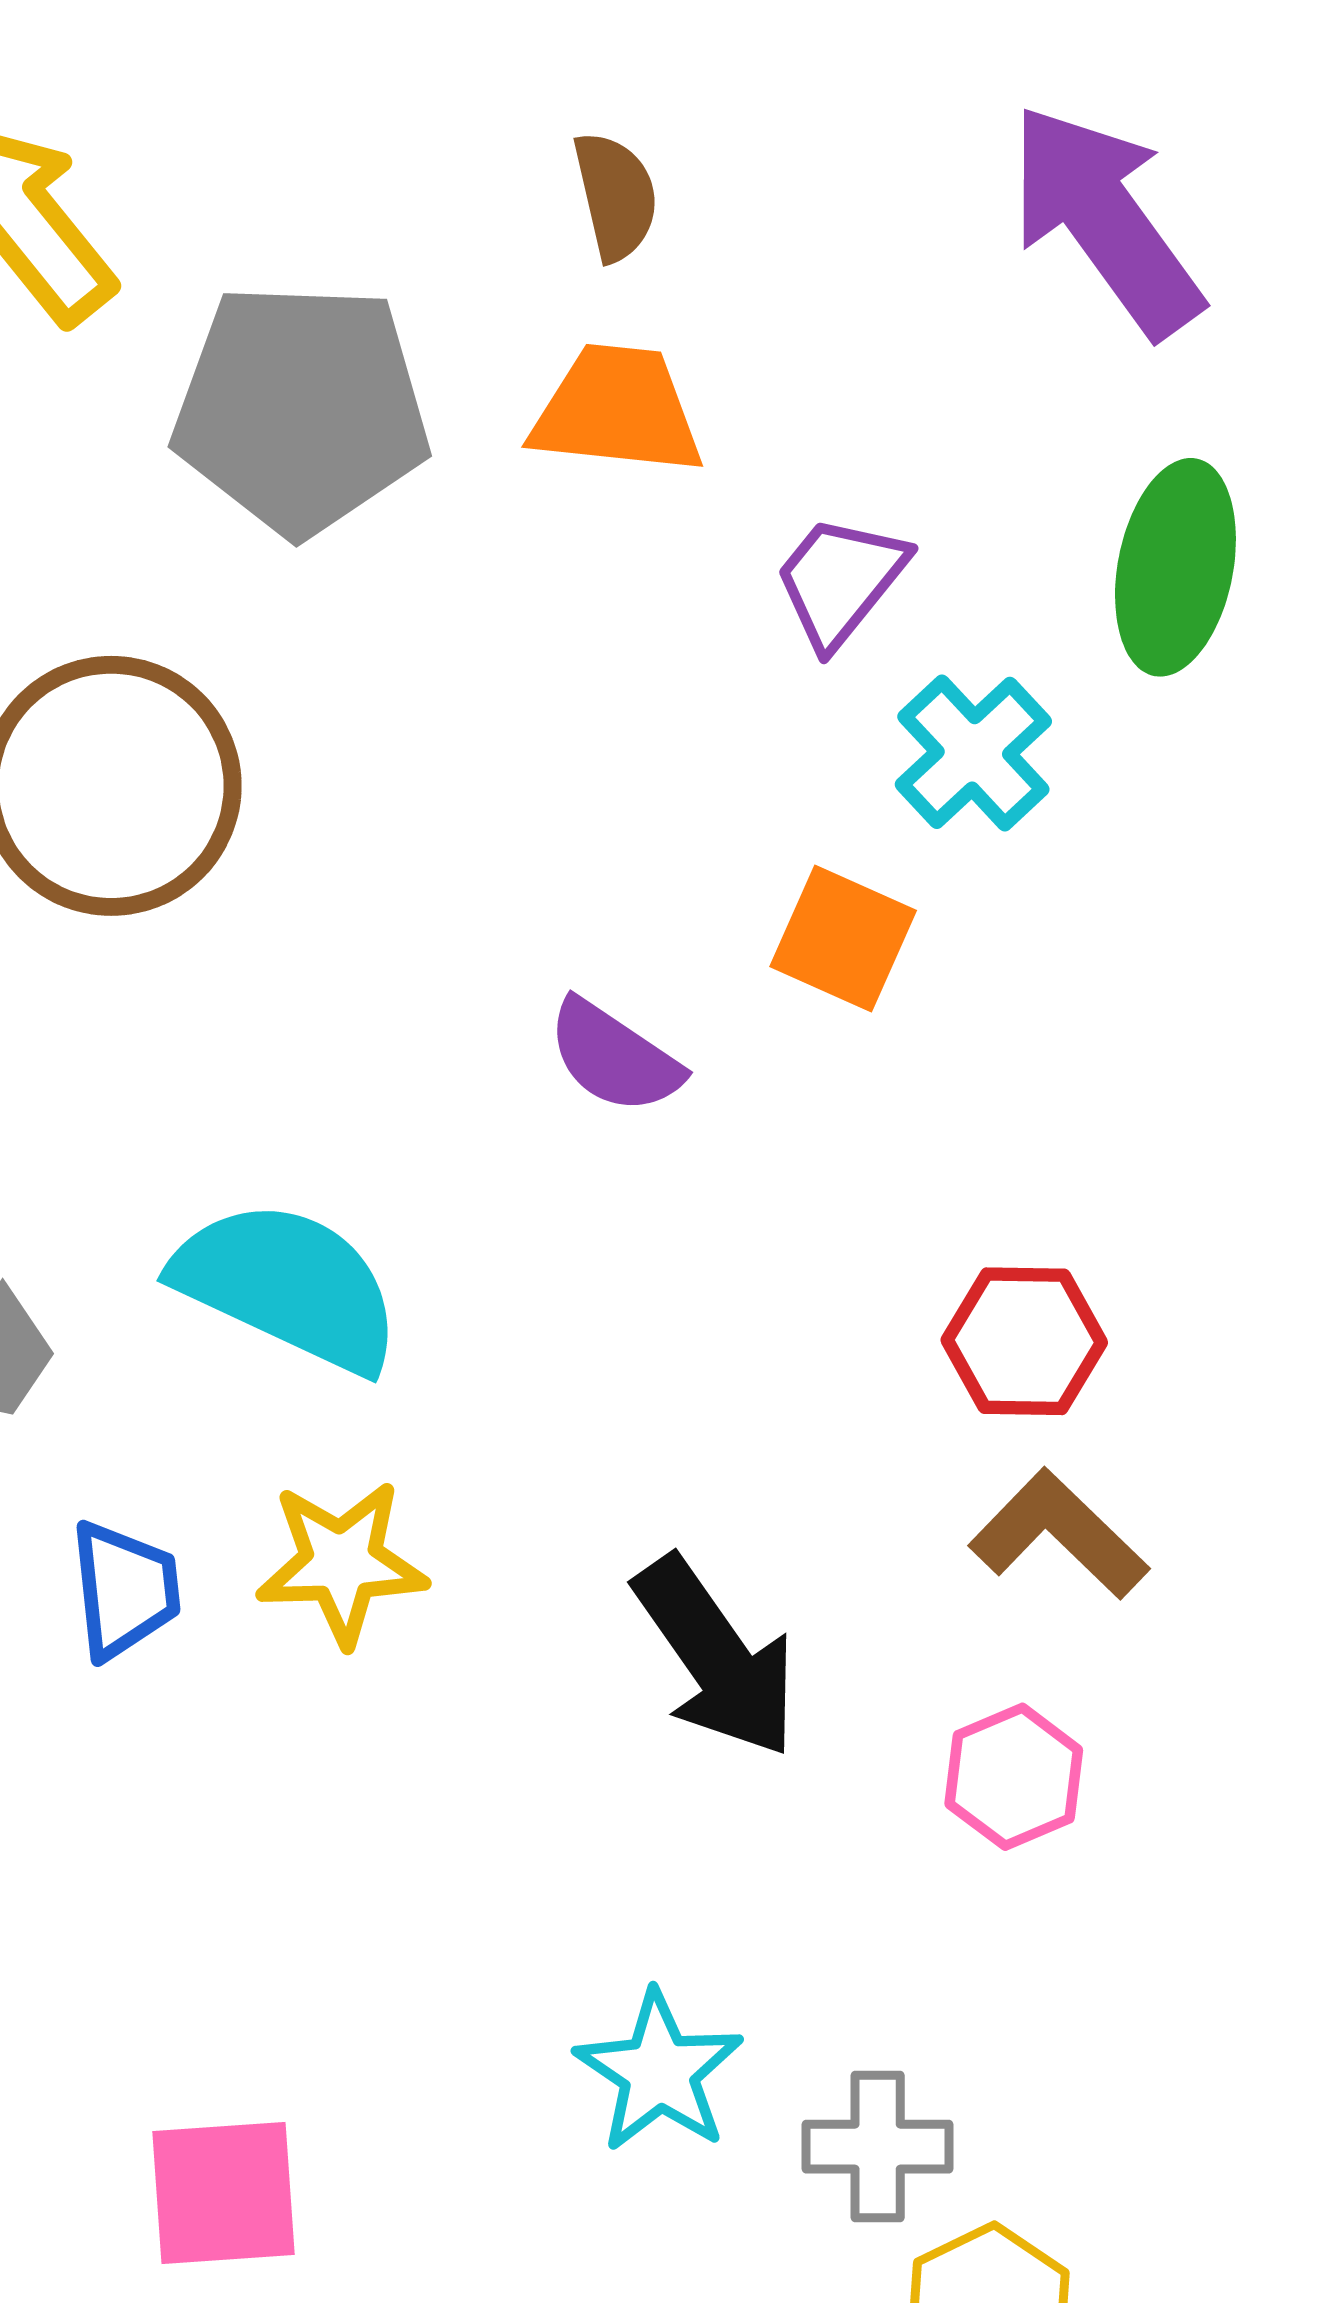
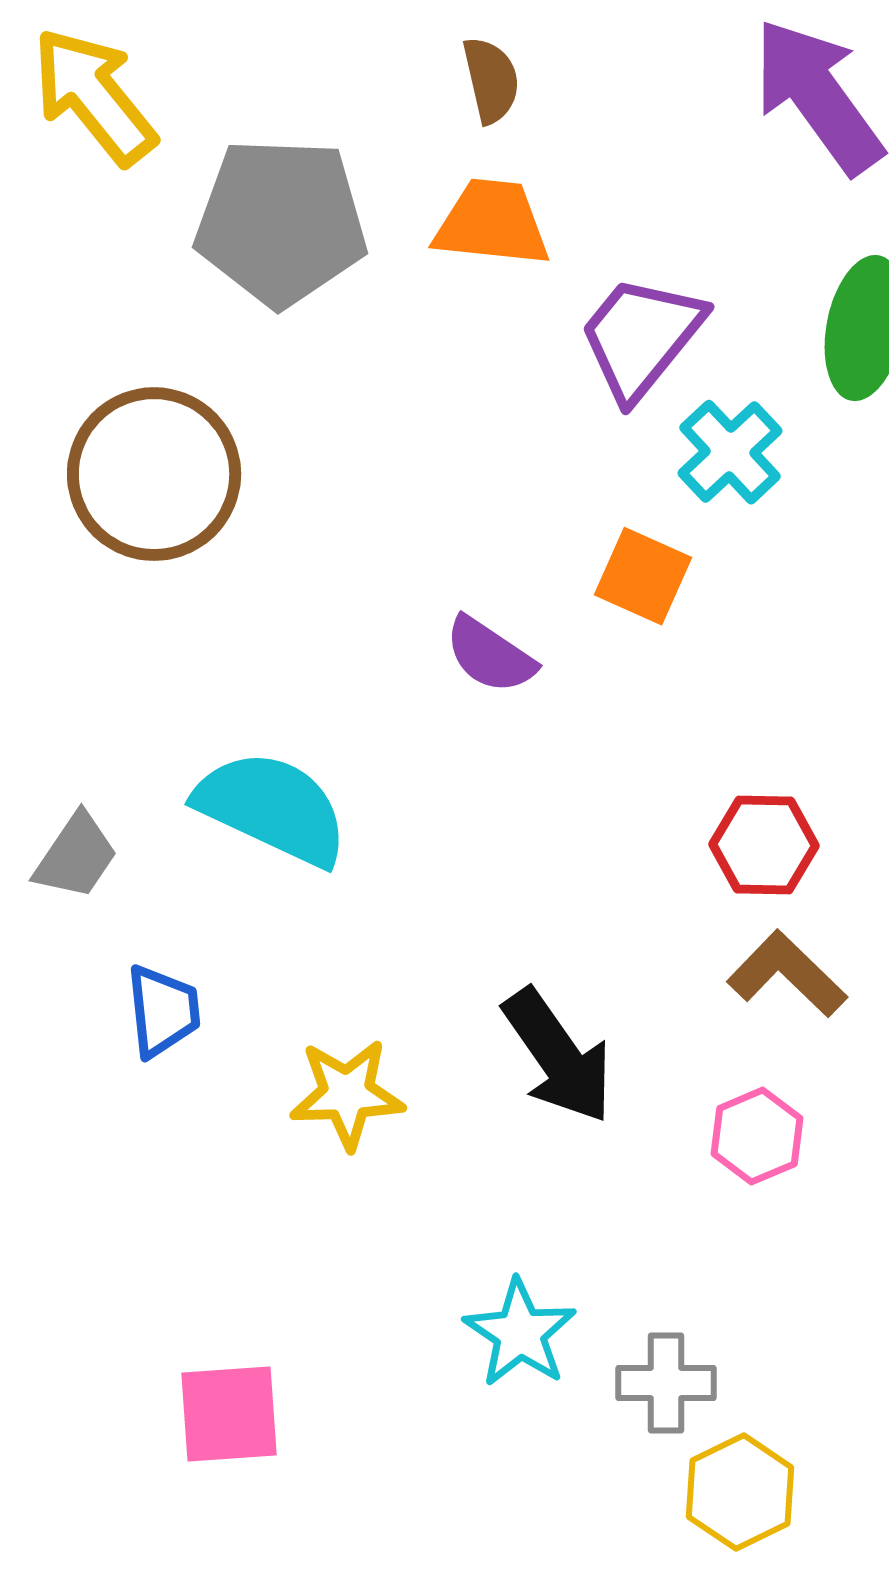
purple trapezoid: (840, 581) -> (641, 337), size x1.4
yellow star: (342, 1563) -> (347, 1094), moved

